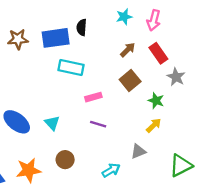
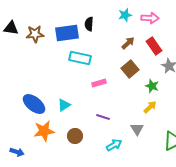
pink arrow: (154, 20) -> (150, 18), turned -102
cyan triangle: (52, 123) -> (64, 105), turned 40
purple line: (98, 124) -> (103, 117), moved
gray triangle: (138, 151) -> (137, 129), turned -40
orange star: (28, 170) -> (44, 131), moved

